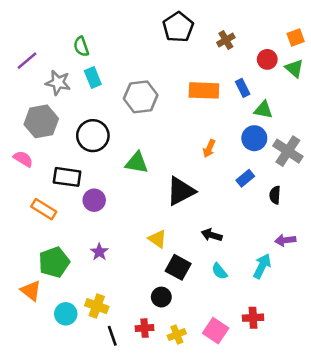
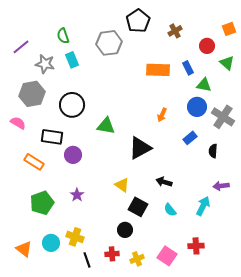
green triangle: (294, 68) -> (227, 63), moved
gray hexagon: (141, 97) -> (109, 43), moved
orange triangle: (31, 291) -> (24, 249), moved

